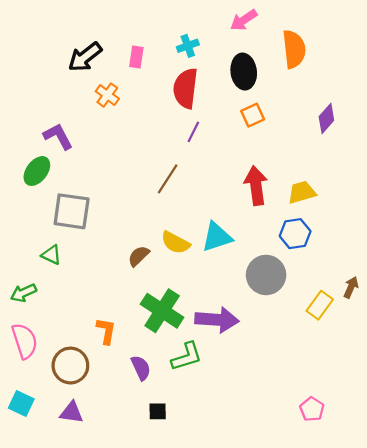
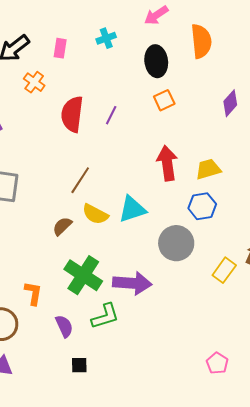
red semicircle: (186, 88) -> (72, 114), moved
brown line: (168, 179) -> (80, 180), moved

